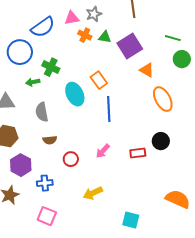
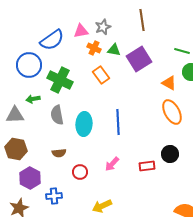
green cross: (51, 67) -> (60, 80), size x1.4
orange triangle: (147, 70) -> (169, 83), moved
orange rectangle: (99, 80) -> (101, 75), moved
green arrow: (33, 82) -> (33, 99), moved
cyan ellipse: (75, 94) -> (84, 124), moved, turned 30
gray semicircle: (42, 112) -> (57, 115), moved

